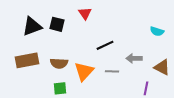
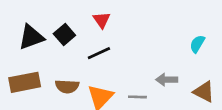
black square: (57, 24) -> (64, 35), turned 35
cyan semicircle: (157, 31) -> (197, 44), turned 104
black line: (105, 45) -> (99, 53), moved

